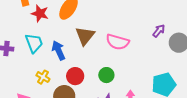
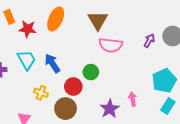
purple arrow: (159, 31) -> (149, 41), moved
brown triangle: (85, 36) -> (98, 20), moved
green circle: (106, 75) -> (91, 72), moved

